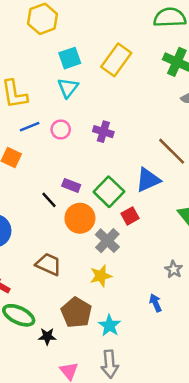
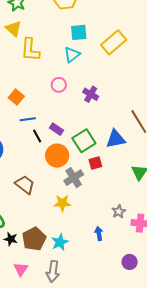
blue line: (30, 127) -> (28, 119), moved
brown pentagon: (76, 312) -> (34, 239), moved

